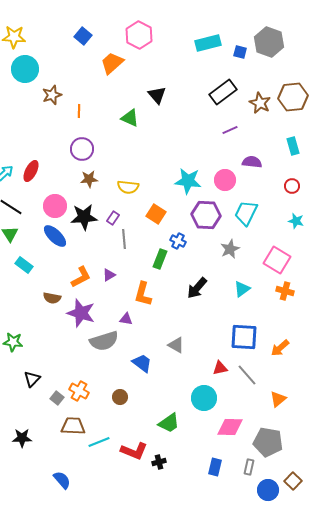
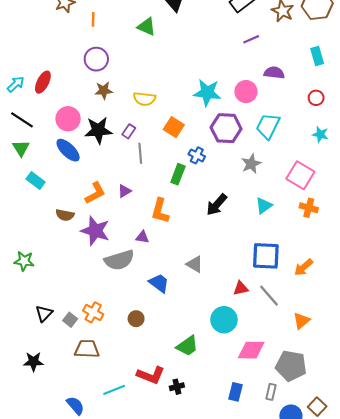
black triangle: (32, 379) -> (44, 313), moved
cyan line: (99, 442) -> (114, 390), moved

